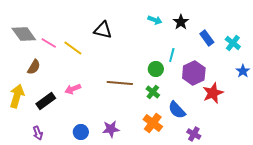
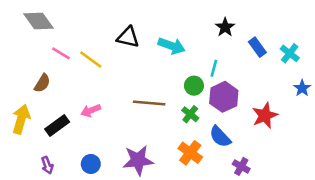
cyan arrow: (155, 20) -> (172, 46), moved, size x1.5
gray diamond: (24, 34) -> (39, 21), moved
purple hexagon: (194, 73) -> (224, 97), moved
purple star: (111, 129) -> (138, 160), size x1.4
blue circle: (81, 132) -> (91, 164), moved

